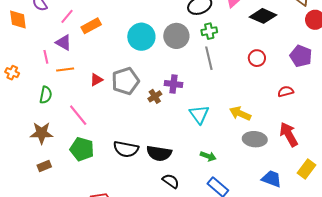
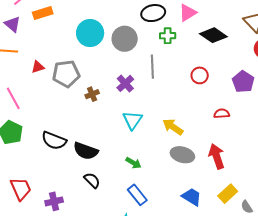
green cross: (209, 31) -> (168, 36), moved
purple cross: (173, 84) -> (125, 83), moved, turned 30

